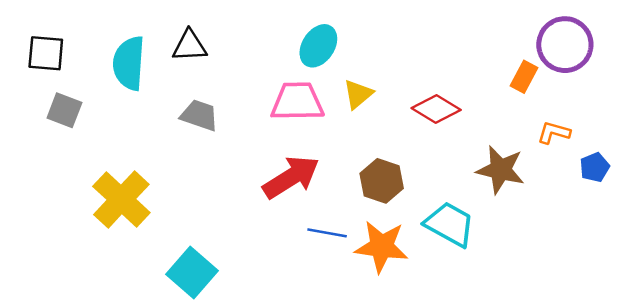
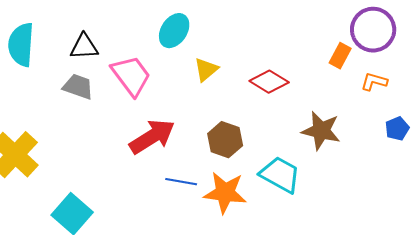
black triangle: (190, 46) -> (84, 47), moved
pink trapezoid: (297, 102) -> (131, 76), moved, turned 54
orange L-shape: (554, 133) -> (374, 82), moved

